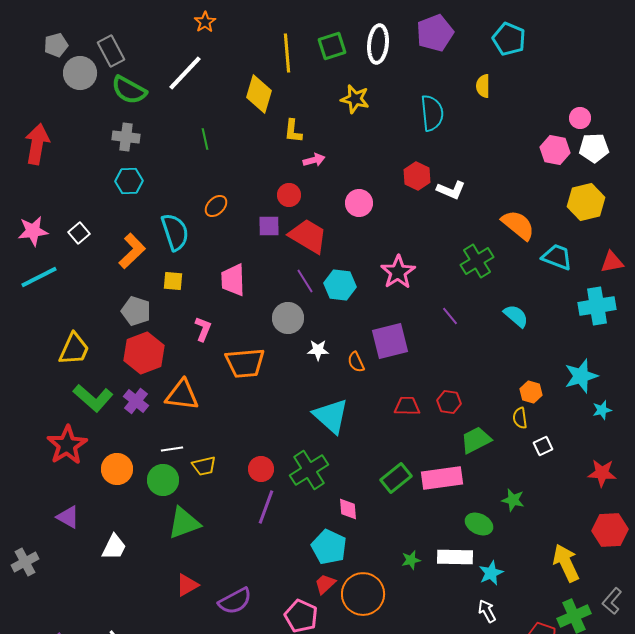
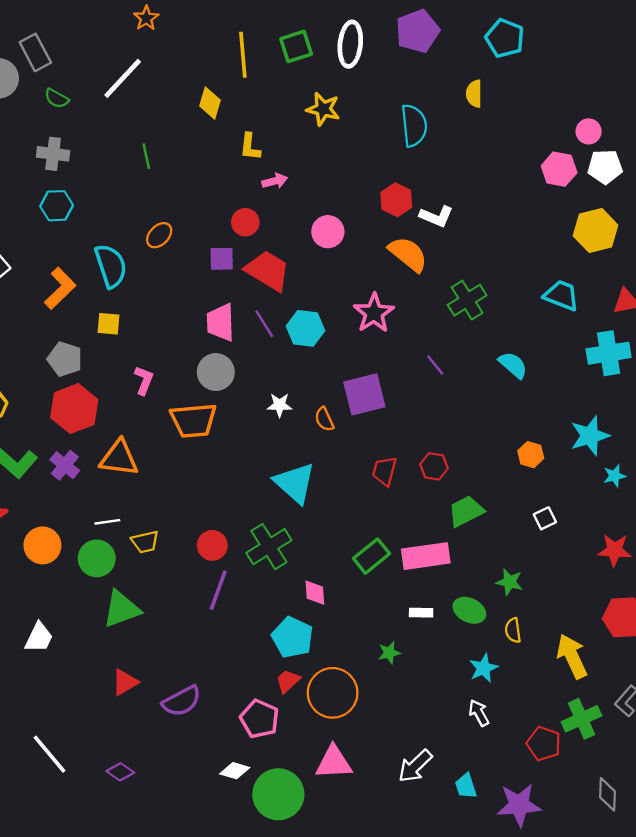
green semicircle: (129, 90) -> (57, 98), size x0.6
yellow diamond: (259, 94) -> (210, 103), size x0.7
orange semicircle: (518, 225) -> (408, 254), moved
pink trapezoid: (233, 280) -> (221, 322), moved
gray circle: (288, 318) -> (216, 372), moved
red trapezoid: (407, 406) -> (384, 471), turned -76
yellow semicircle: (520, 418) -> (513, 630), moved
white rectangle: (455, 557) -> (421, 613), moved, size x0.6

